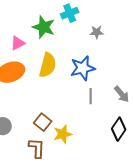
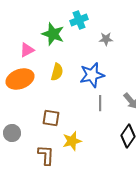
yellow semicircle: (48, 65) -> (57, 72), size x0.7
brown square: (43, 122) -> (51, 118), moved, turned -30

